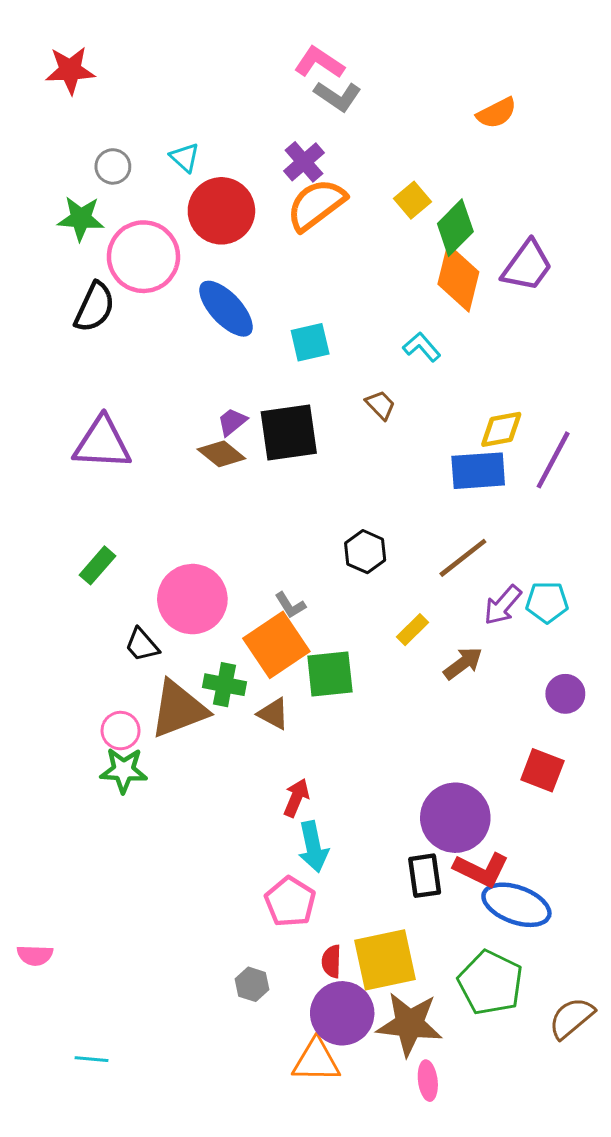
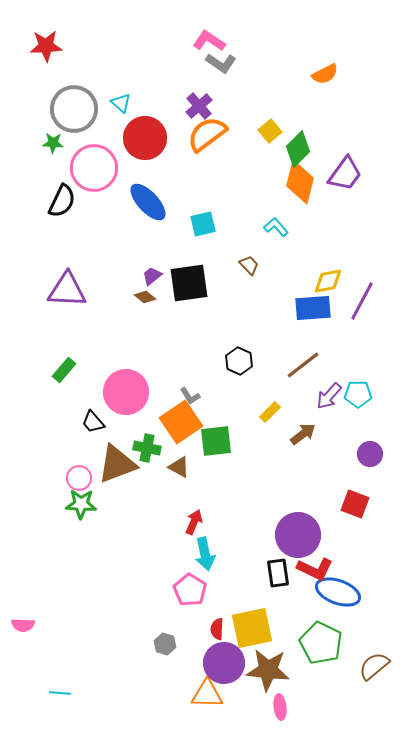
gray circle: (113, 166) -> (74, 109), size x2.0
green star: (81, 218) -> (53, 143), size x0.7
brown diamond: (221, 454) -> (145, 297), size x0.7

